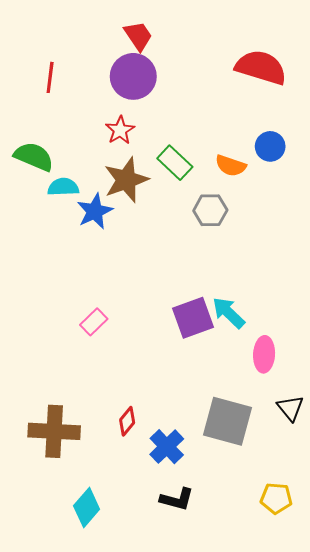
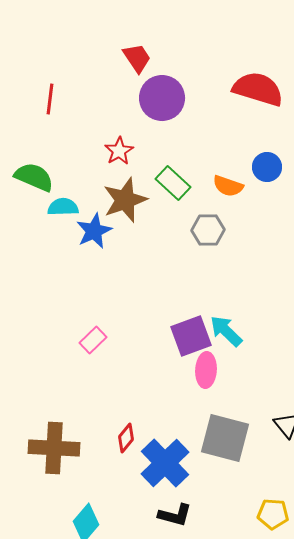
purple circle: (133, 76) -> (162, 98), moved
pink ellipse: (264, 354) -> (206, 370), moved
blue cross: (167, 447) -> (165, 463), size x1.4

